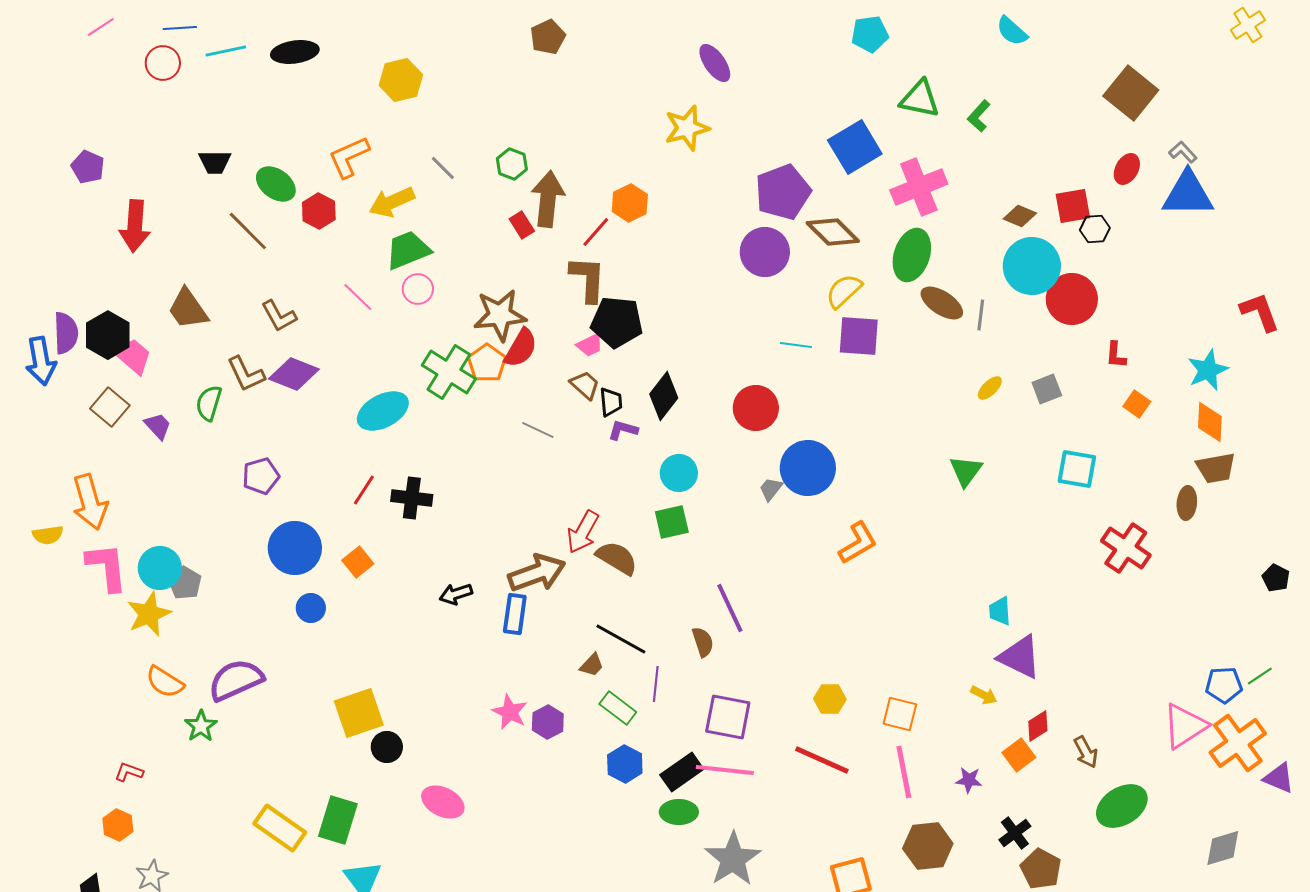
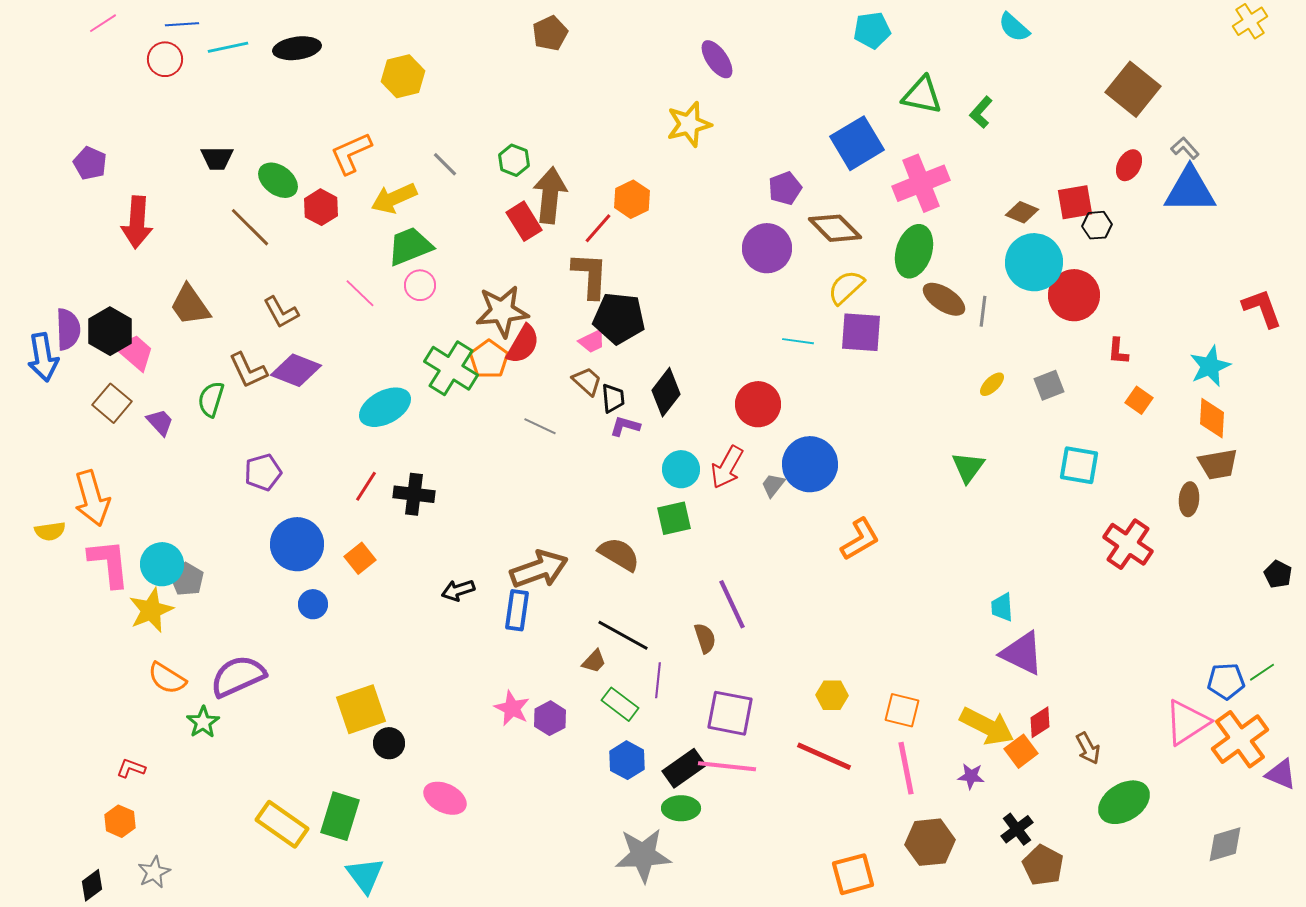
purple pentagon: (783, 192) -> (785, 188), size x0.6
red rectangle: (522, 225) -> (524, 221), size x1.4
red arrow: (583, 532) -> (727, 467), moved
yellow arrow: (984, 695) -> (987, 726), moved, size x2.0
gray star: (733, 859) -> (643, 855), moved, turned 30

